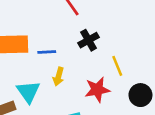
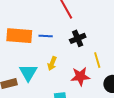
blue line: (47, 52) -> (46, 36), moved

